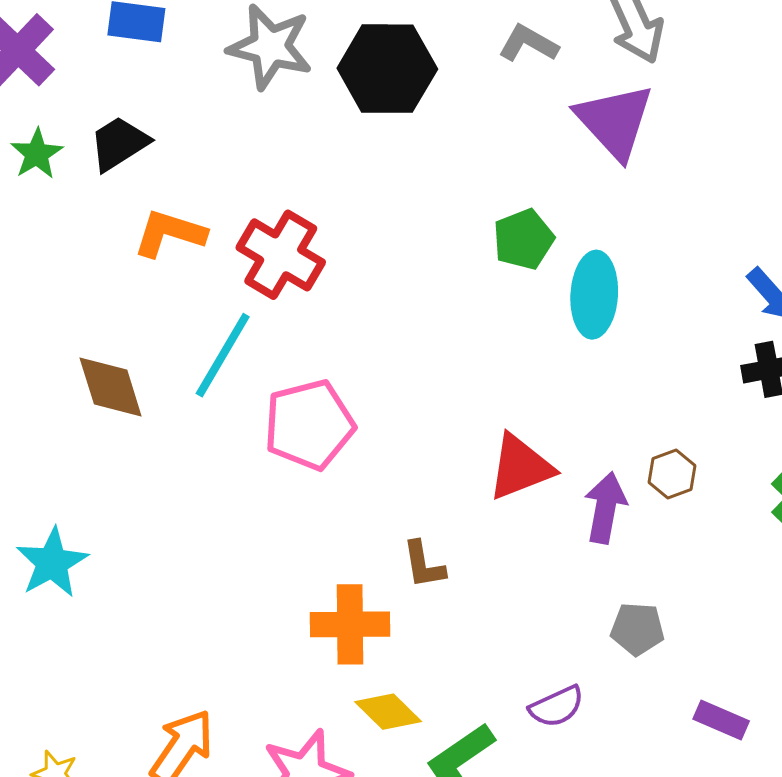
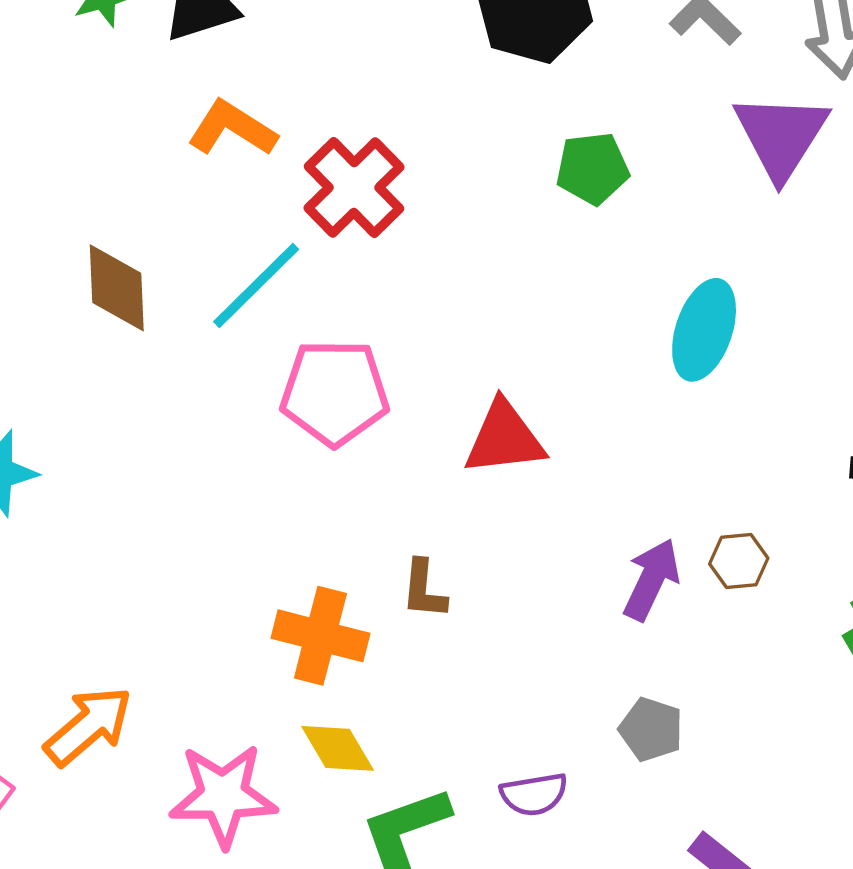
green pentagon: (523, 239) -> (593, 168), moved
red triangle: (520, 467) -> (504, 438), moved

